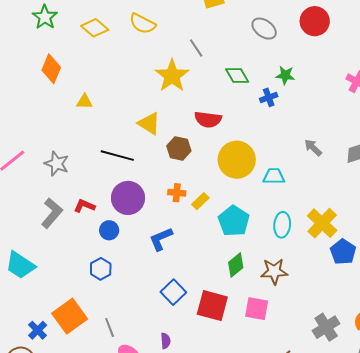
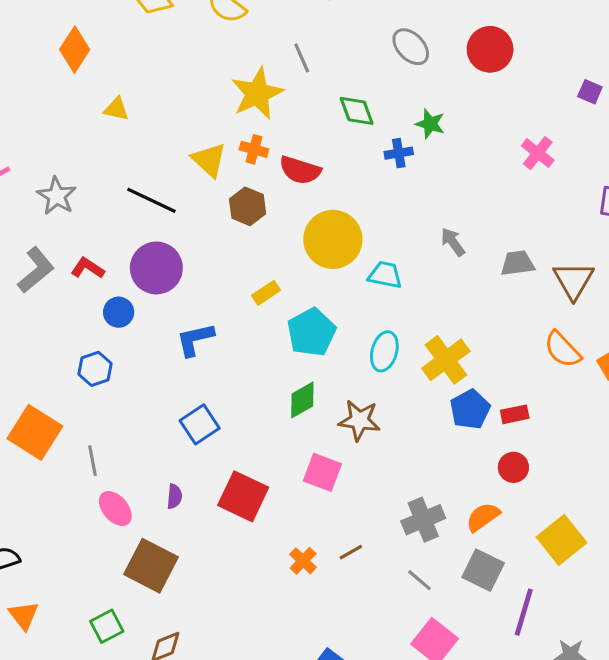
orange cross: (177, 193) -> (254, 149), moved
red square: (212, 306) -> (243, 496), moved
orange square: (70, 316) -> (35, 432), turned -32

